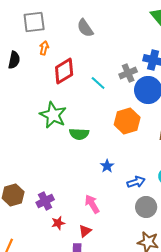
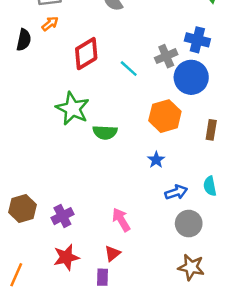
orange arrow: (44, 48) -> (50, 24), moved, turned 40
blue star: (107, 166) -> (156, 160), moved
red star: (58, 223) -> (66, 257), moved, size x1.5

